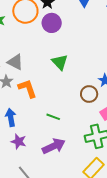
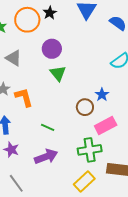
purple circle: (52, 23) -> (52, 49), moved
gray triangle: (15, 62) -> (14, 58), moved

